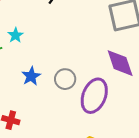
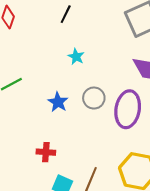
cyan star: (15, 35) -> (76, 57), moved

